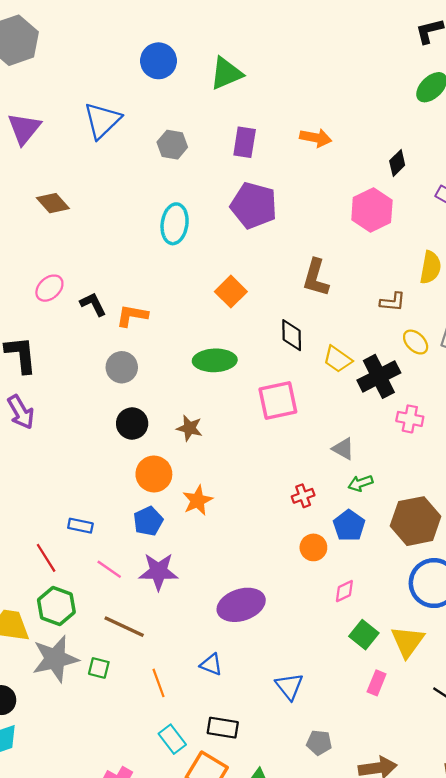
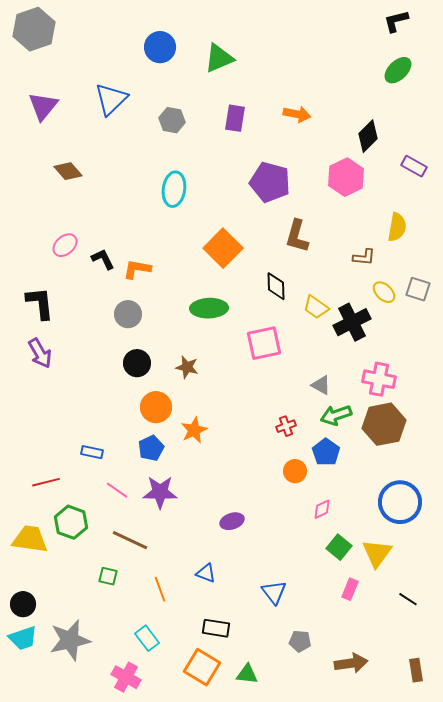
black diamond: (397, 163) -> (368, 136), size x1.4
purple pentagon: (254, 205) -> (270, 182), moved
orange square: (231, 292) -> (223, 248), size x1.4
pink cross: (410, 419) -> (379, 379), moved, size x1.4
green arrow: (360, 483) -> (336, 415), size x1.4
brown hexagon: (416, 521) -> (384, 424), moved
red line: (46, 558) -> (46, 482), moved, turned -72
purple ellipse: (241, 605) -> (232, 521), size x0.6
gray star: (55, 659) -> (70, 640), moved
cyan rectangle: (172, 739) -> (147, 638), moved

